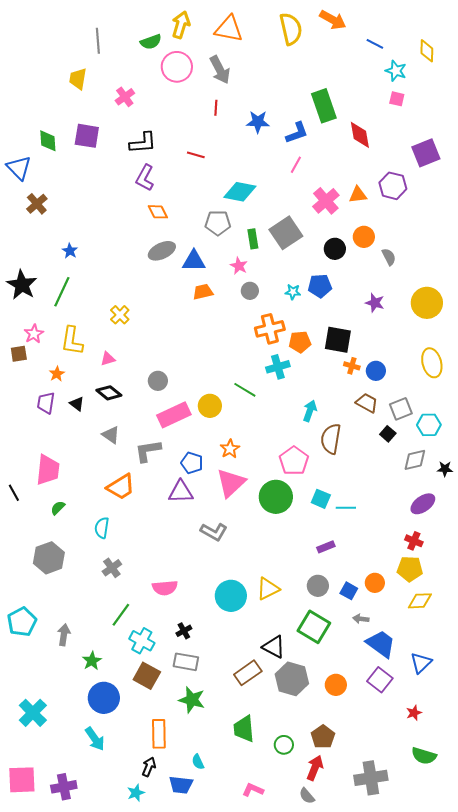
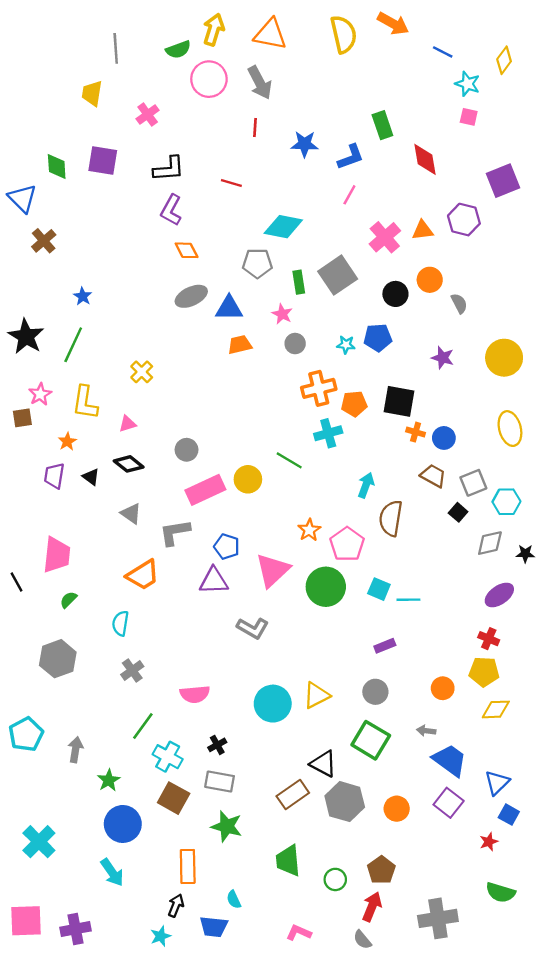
yellow diamond: (427, 51) -> (504, 60), turned 35
green rectangle: (324, 106) -> (382, 125), size x0.7
orange star: (230, 449) -> (309, 530), moved
blue square: (349, 591) -> (509, 815), moved

